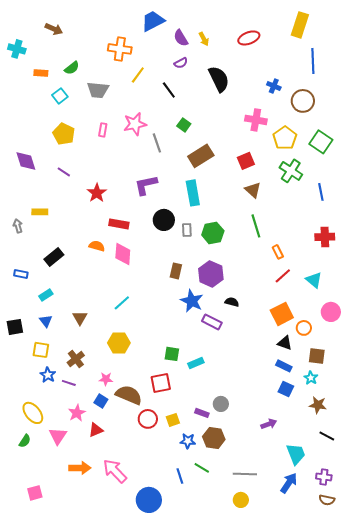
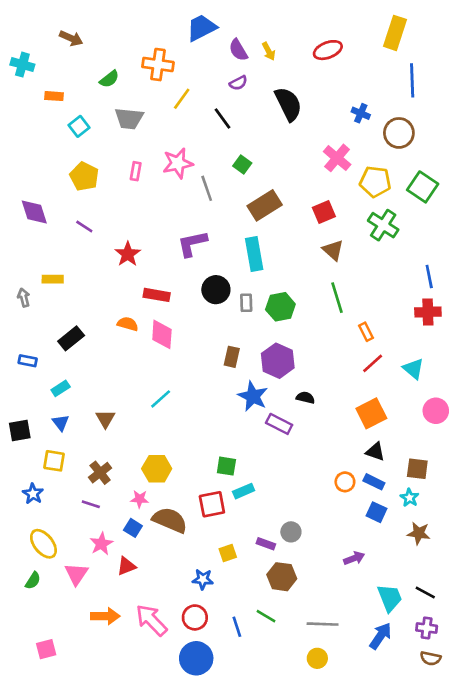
green semicircle: (72, 68) -> (109, 79), moved
pink cross: (256, 120) -> (337, 158), turned 30
yellow pentagon: (285, 138) -> (375, 182), turned -30
blue line: (321, 192) -> (429, 276), moved
orange circle: (304, 328) -> (345, 482), moved
yellow hexagon: (119, 343) -> (157, 469), moved
cyan rectangle: (196, 363) -> (244, 491), moved
blue star: (48, 375) -> (33, 494), moved
red circle: (148, 419) -> (195, 617), moved
black line: (327, 436) -> (425, 592), moved
blue star: (188, 441) -> (203, 579), moved

